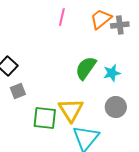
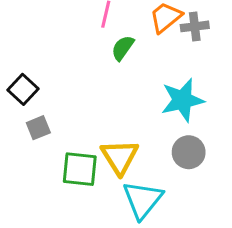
green semicircle: (86, 68) -> (123, 48), moved, size x0.7
cyan star: (112, 73) -> (182, 100), size x1.6

